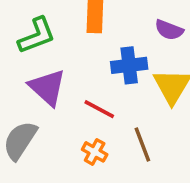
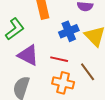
orange cross: (95, 152) -> (63, 83), size x1.5

